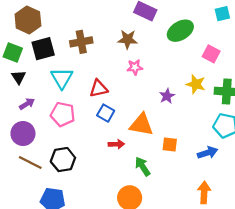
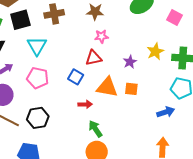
pink square: (211, 54) -> (175, 17), moved
yellow star: (196, 84) -> (155, 52), turned 30
red triangle: (99, 88) -> (94, 58), moved
orange square: (170, 145) -> (131, 89), moved
green arrow: (143, 166) -> (95, 129), moved

